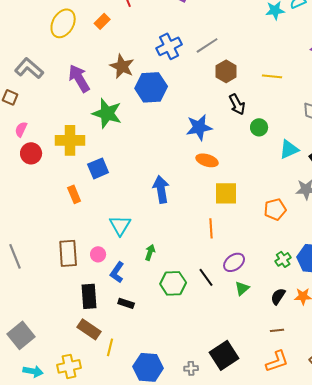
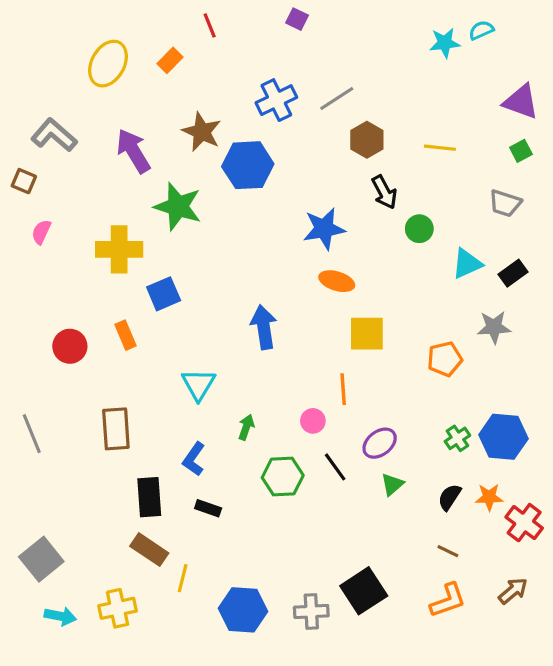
red circle: (31, 153) -> (70, 346), moved
pink circle: (98, 254) -> (313, 421), moved
brown line: (277, 330) -> (448, 551), turned 32
gray cross: (191, 368) -> (311, 611), size x1.5

